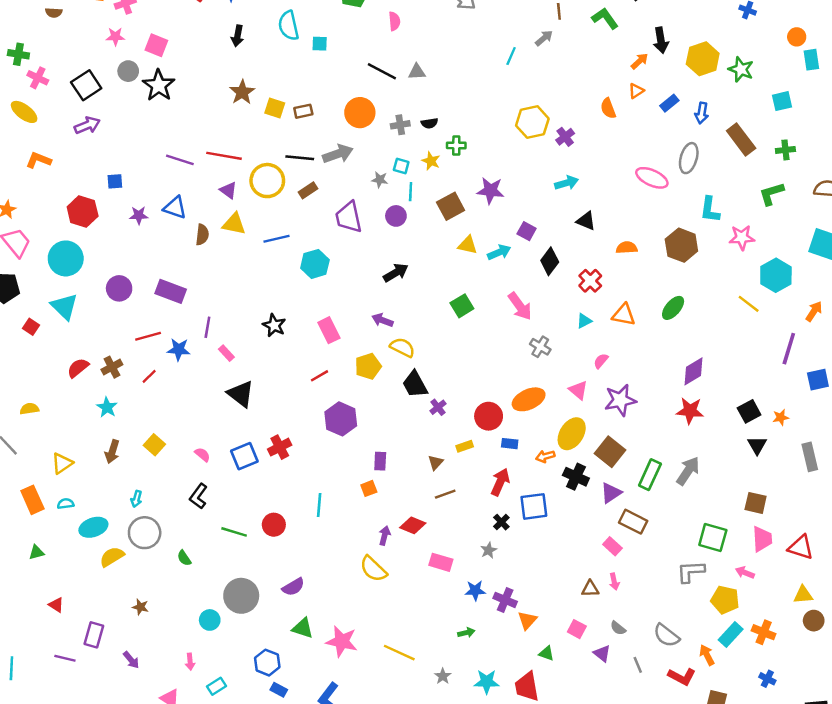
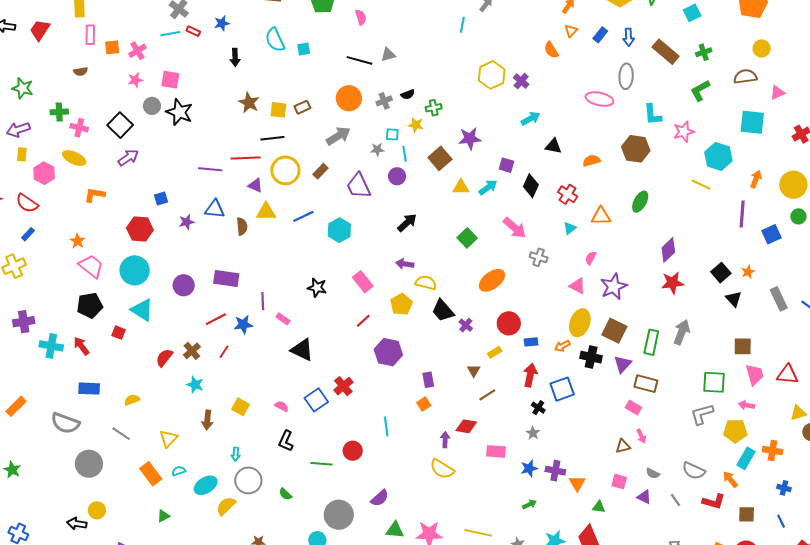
black line: (300, 158) -> (272, 138), moved
orange ellipse: (529, 399) -> (492, 280), moved

